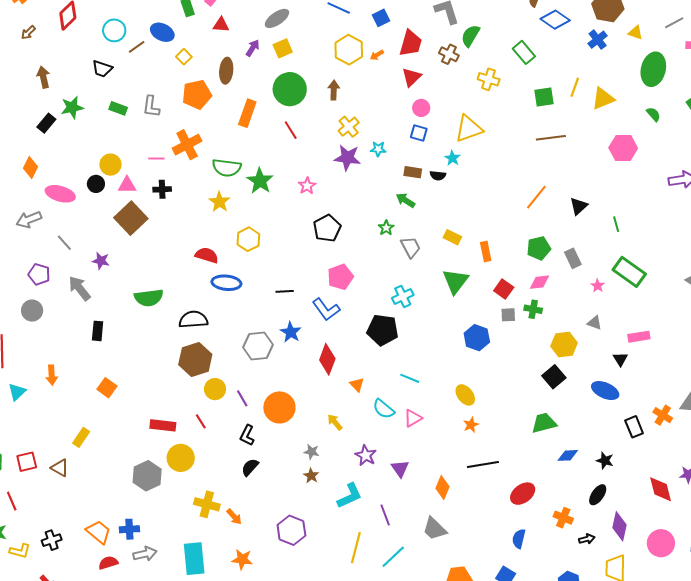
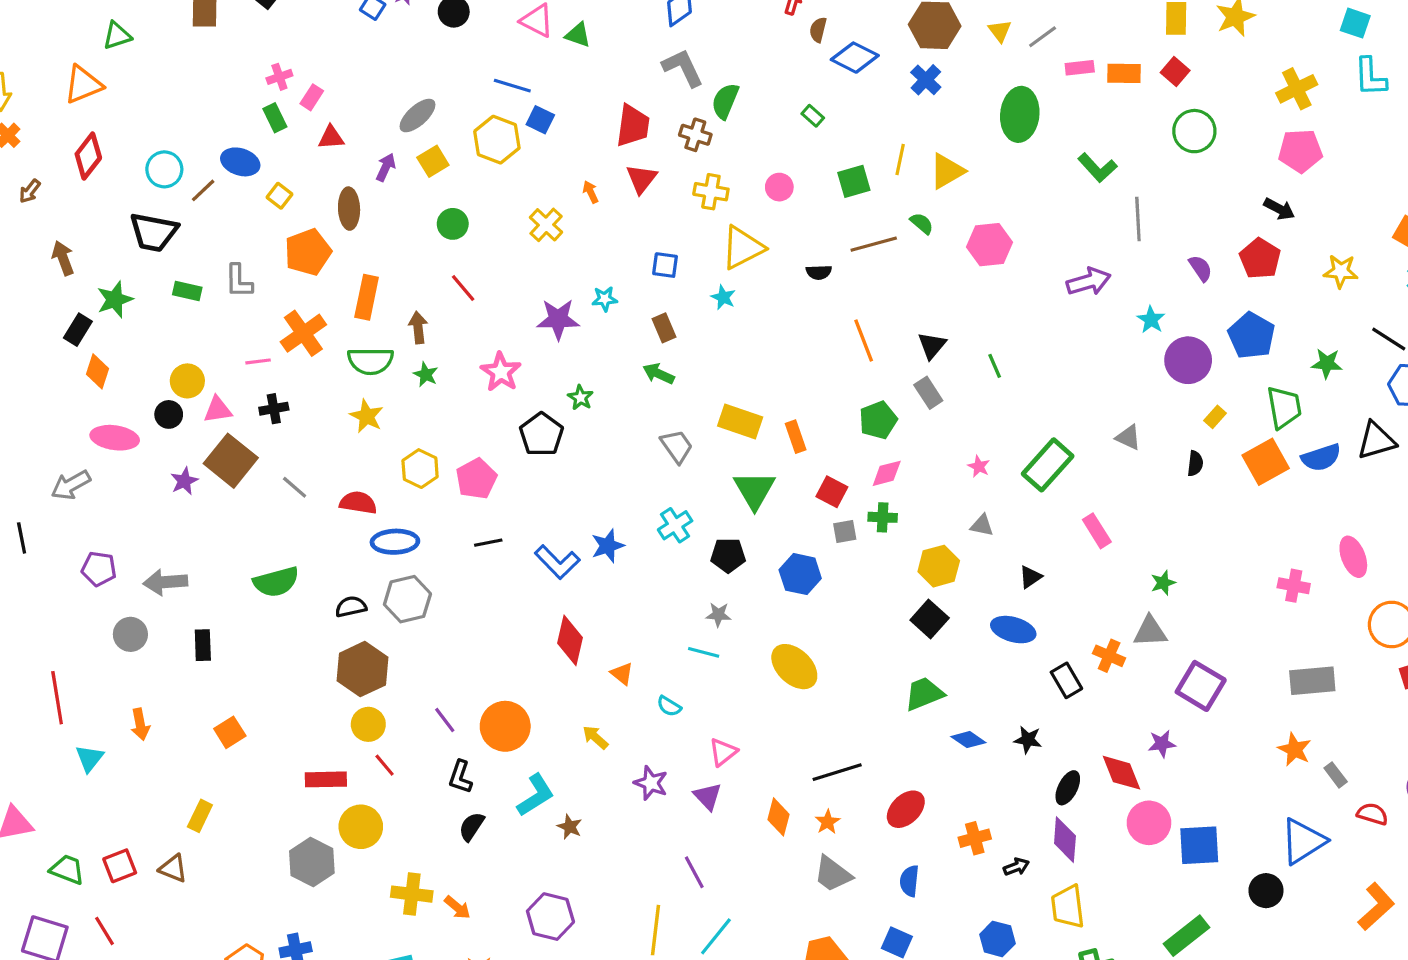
blue square: (381, 18) -> (540, 120), moved, turned -30
yellow triangle: (635, 33) -> (1000, 31), moved, turned 42
yellow hexagon: (349, 50) -> (497, 140), moved
green rectangle: (524, 52) -> (813, 116), size x0.6
orange arrow: (377, 55) -> (591, 192), moved, turned 104
black trapezoid: (102, 69) -> (154, 232), size x1.5
yellow cross: (489, 79) -> (711, 192), moved
green circle: (290, 89) -> (453, 224), size x0.6
brown arrow: (334, 90) -> (418, 327), moved
pink circle: (421, 108) -> (779, 187), moved
orange rectangle: (247, 113) -> (367, 297), moved
green semicircle: (653, 114) -> (922, 223), moved
yellow cross: (349, 127) -> (546, 225), moved
orange diamond: (31, 167) -> (97, 371), moved
brown rectangle: (413, 172) -> (664, 328), turned 66
black semicircle: (438, 176) -> (819, 272), moved
green star: (260, 181) -> (426, 374), size x0.6
pink star: (307, 186) -> (501, 372), size x1.4
orange line: (536, 197) -> (864, 340), turned -52
green star: (386, 228) -> (580, 398), moved
yellow rectangle: (452, 237) -> (740, 422), size x1.5
gray line: (64, 243) -> (295, 487), moved
gray rectangle: (573, 258) -> (928, 393), moved
purple star: (101, 261) -> (184, 481), moved, turned -30
green rectangle: (629, 272) -> (1048, 465), moved, turned -76
pink pentagon: (340, 277) -> (476, 479), moved
gray arrow: (80, 288) -> (165, 582), turned -48
gray circle: (32, 311) -> (130, 634), moved
black semicircle: (193, 320) -> (351, 607), size x0.7
black pentagon: (383, 330) -> (728, 555), moved, size x0.7
blue star: (291, 332) -> (608, 546), moved, turned 30
pink rectangle: (639, 337) -> (1097, 531), moved, turned 75
gray hexagon: (258, 346) -> (407, 599), moved
black triangle: (620, 359) -> (1030, 577), turned 35
orange square: (107, 388) -> (230, 732), turned 30
yellow circle: (215, 389) -> (368, 724), moved
yellow ellipse: (465, 395) -> (794, 667), size x1.4
cyan semicircle: (384, 409) -> (669, 706), size x0.7
pink triangle: (413, 418) -> (723, 752), moved
orange star: (471, 425) -> (828, 822), moved
gray star: (312, 452) -> (718, 615), moved
blue diamond: (568, 455) -> (968, 740), turned 45
black ellipse: (598, 495) -> (1068, 788), moved
cyan L-shape: (350, 496) -> (536, 795), moved
orange cross: (563, 518) -> (975, 838), turned -30
gray trapezoid: (434, 529) -> (833, 874), moved
pink circle: (661, 543) -> (1149, 823), moved

